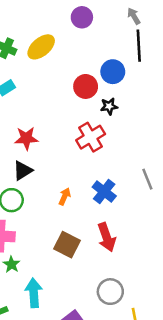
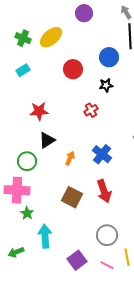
red circle: (86, 86) -> (73, 69), moved
red cross: (91, 137) -> (91, 110), size x0.6
black triangle: (23, 170) -> (47, 140), moved

